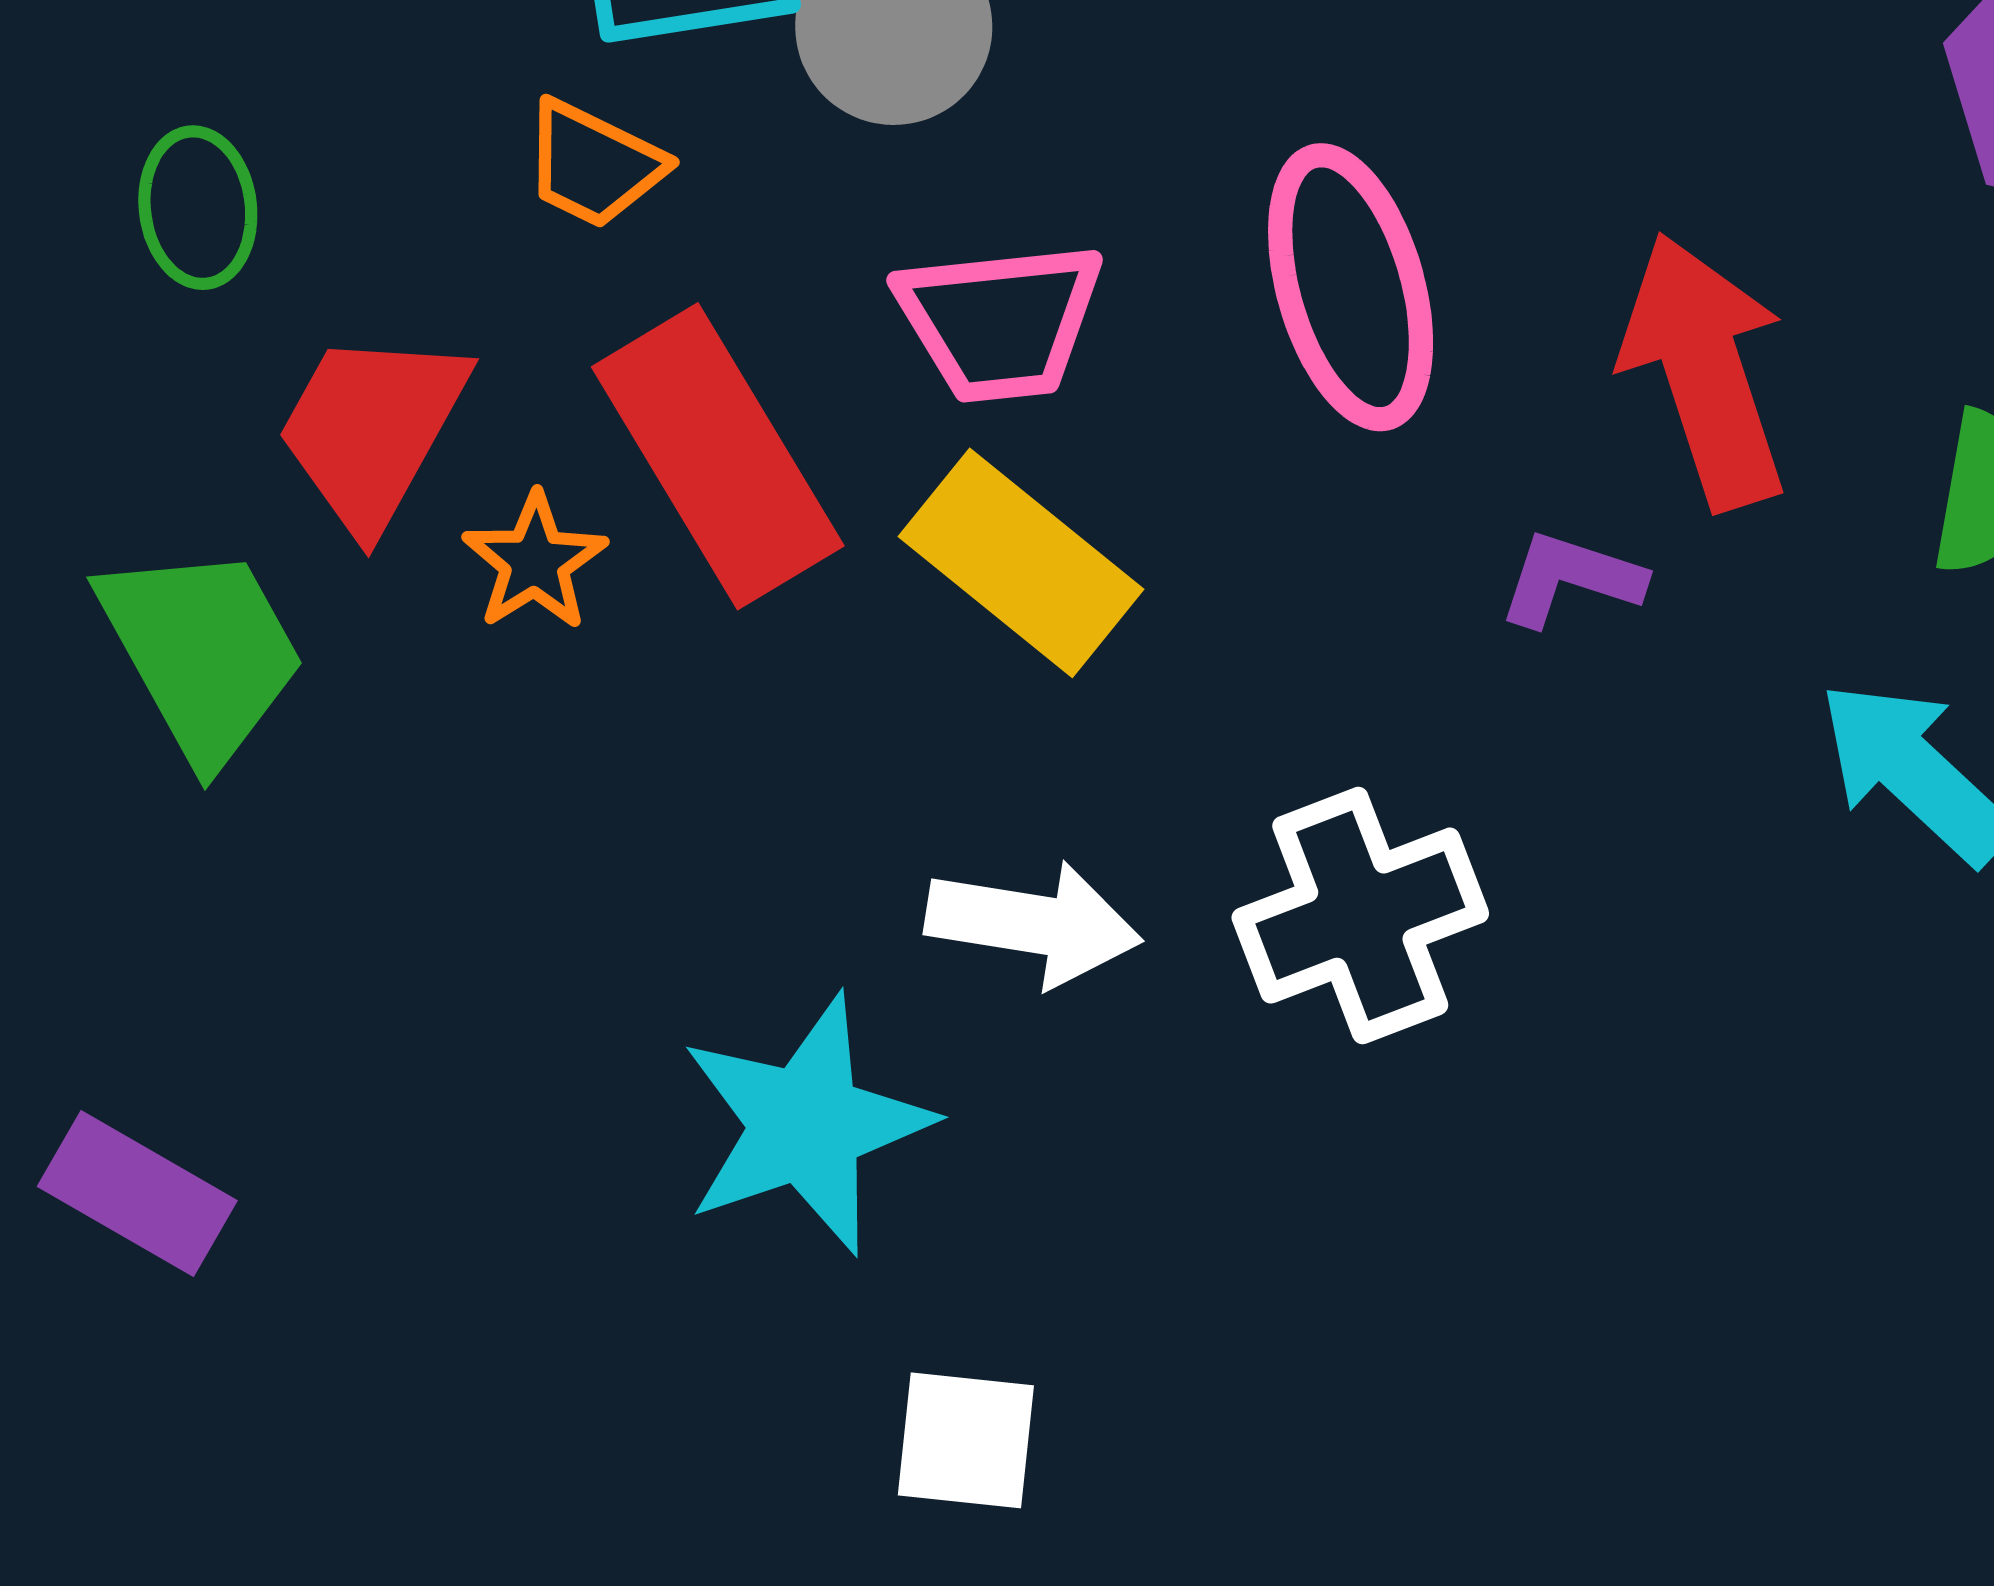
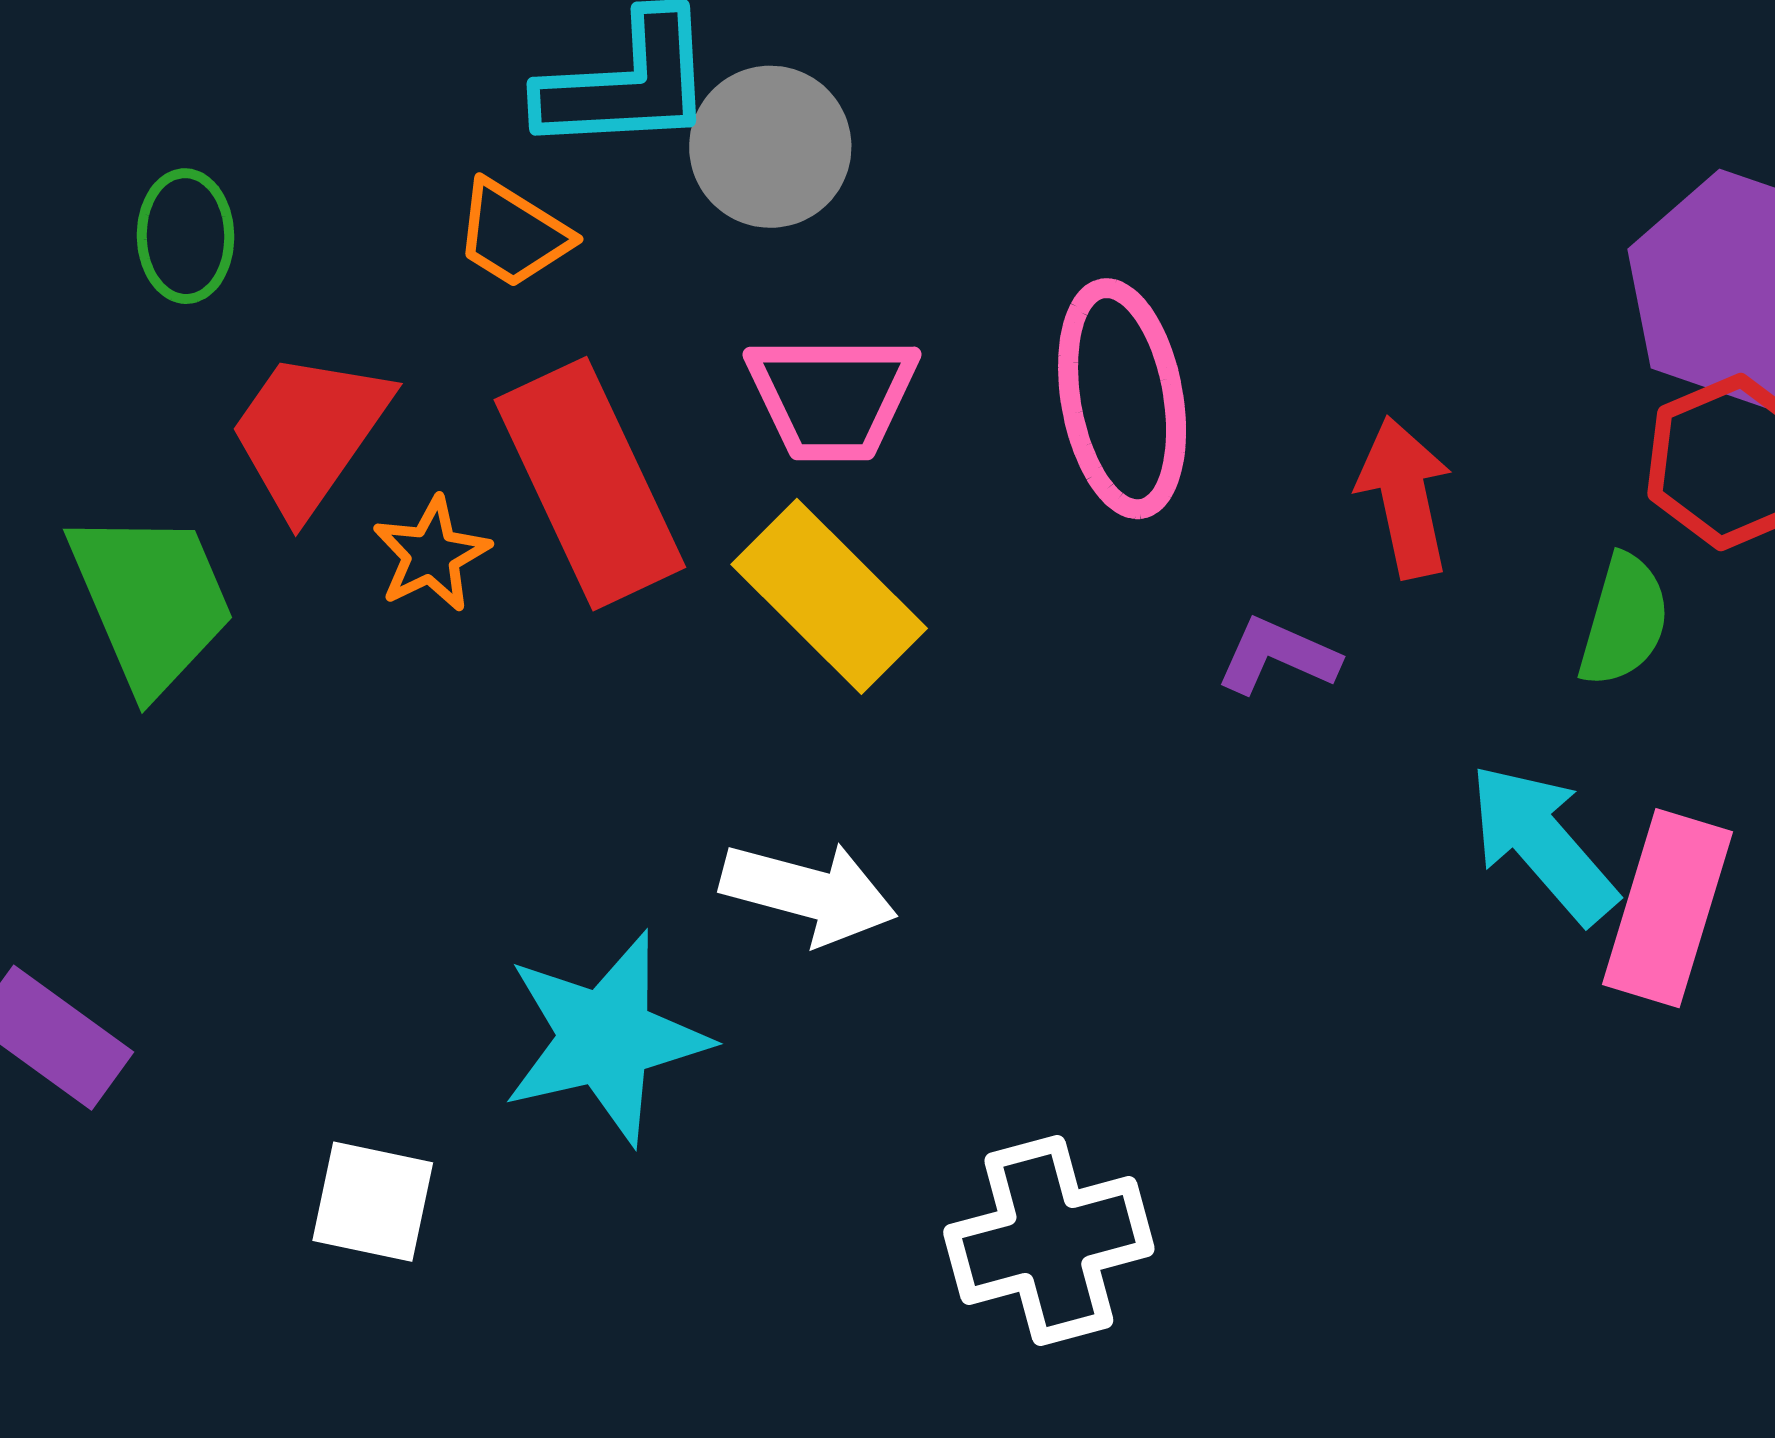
red arrow: (1705, 371) -> (1405, 497), size x0.7
white cross: (1360, 916) -> (1049, 1241), moved
white square: (966, 1440) -> (373, 1202), moved

